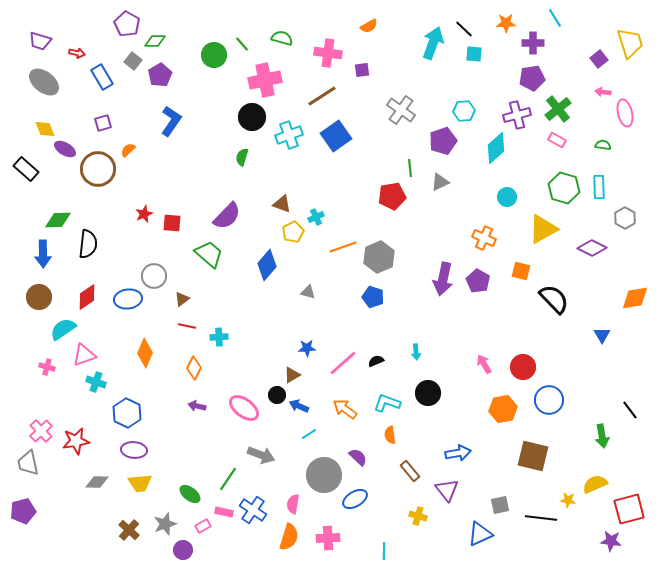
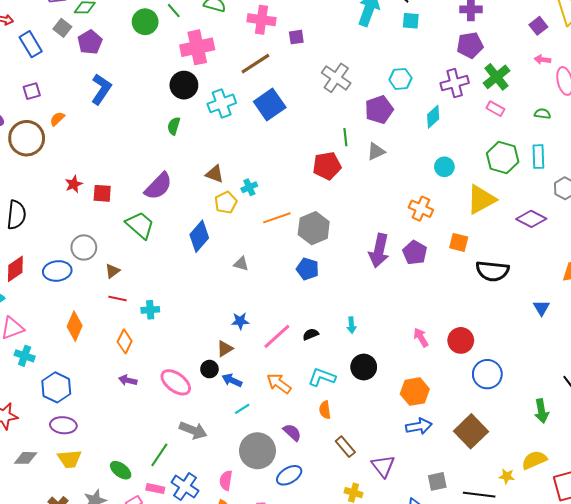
cyan diamond: (496, 148) -> (433, 117), size x0.7
black semicircle: (554, 299) -> (492, 271), turned 140
orange hexagon: (503, 409) -> (415, 392), moved
blue arrow: (458, 453) -> (419, 426), moved
brown square: (533, 456) -> (471, 431), turned 32

